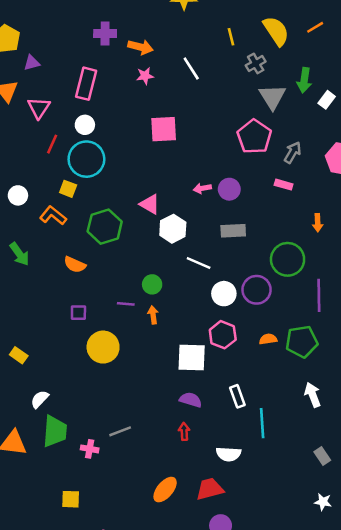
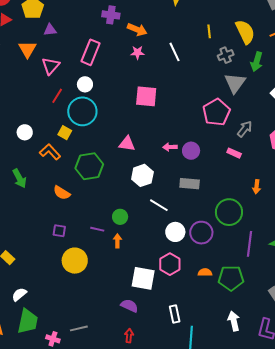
green arrow: (304, 80) -> (257, 62), moved
pink triangle: (150, 204) -> (127, 144), moved, turned -30
purple semicircle: (191, 400) -> (129, 306), moved

